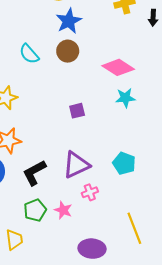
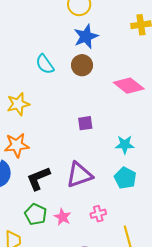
cyan star: (125, 98) -> (125, 145), moved
pink cross: (90, 192) -> (98, 214), moved
green pentagon: (35, 210) -> (36, 214), turned -30

